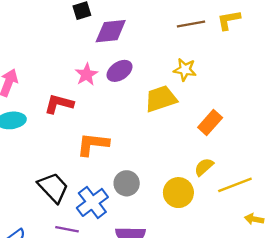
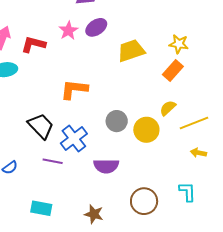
yellow star: (185, 70) -> (179, 44), moved
red L-shape: (59, 104) -> (33, 44), moved
gray circle: (127, 183) -> (117, 121), moved
yellow arrow: (254, 219) -> (198, 153), moved

